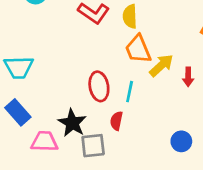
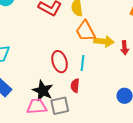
yellow arrow: (161, 65) -> (104, 41), turned 54
pink trapezoid: (44, 141) -> (37, 106), moved

